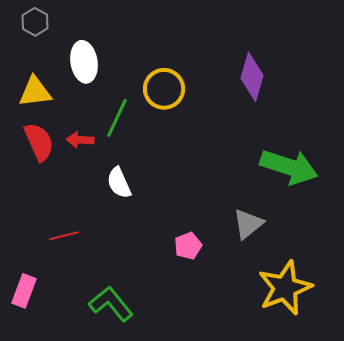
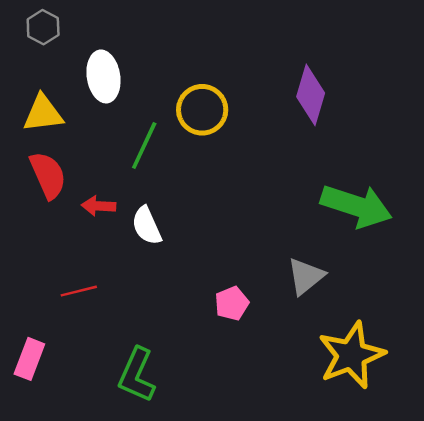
red arrow: (80, 140) -> (99, 206), moved
green L-shape: (111, 304) -> (137, 375), turned -117

